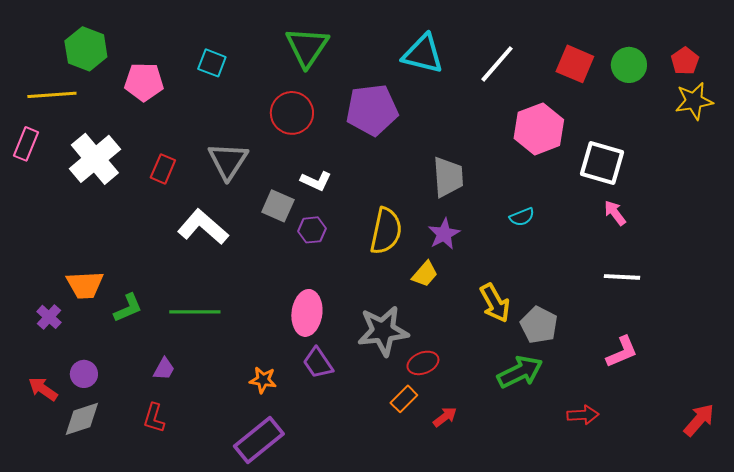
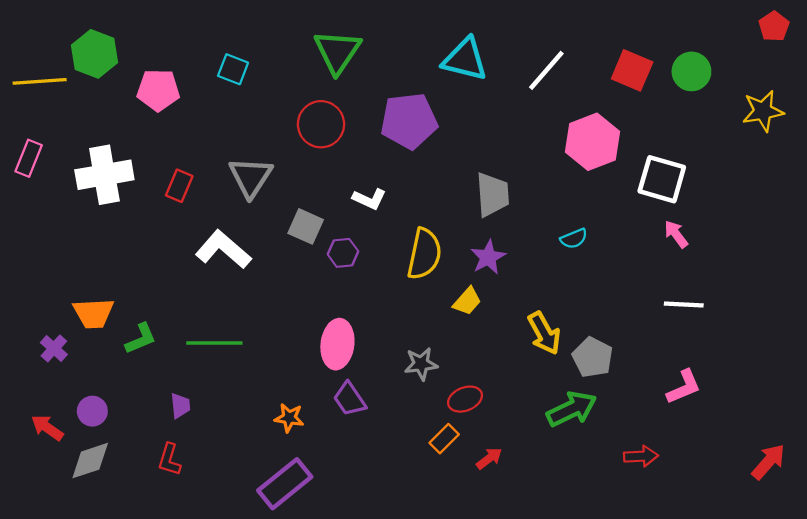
red pentagon: (685, 61) -> (774, 26), moved
yellow line: (52, 95) -> (40, 81), moved
white cross: (95, 159) -> (104, 175), turned 30
white L-shape: (316, 181) -> (369, 199), moved
gray star: (383, 331) -> (421, 364), size x0.6
purple trapezoid: (164, 369) -> (180, 406), turned -35

